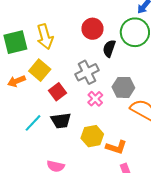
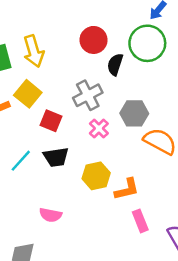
red square: (58, 92) -> (51, 121), turned -30
orange L-shape: (116, 147) -> (127, 189), turned -30

